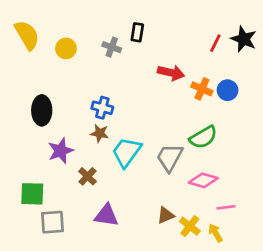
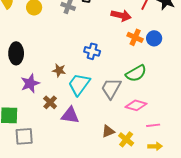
red arrow: (171, 73) -> (121, 15), moved
blue cross: (102, 108) -> (92, 51), moved
purple triangle: (106, 215) -> (70, 115), moved
yellow arrow: (215, 233) -> (155, 146), moved, turned 120

